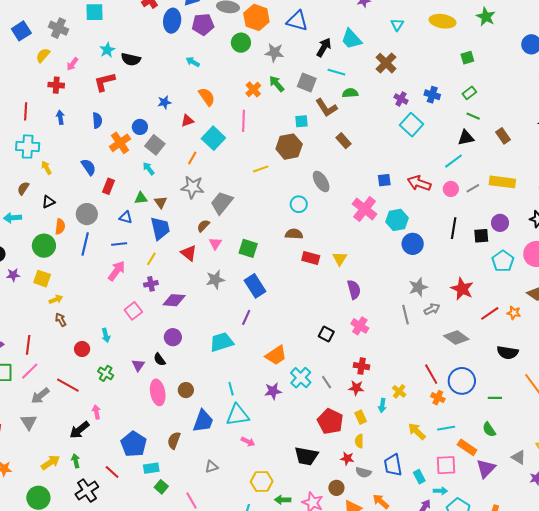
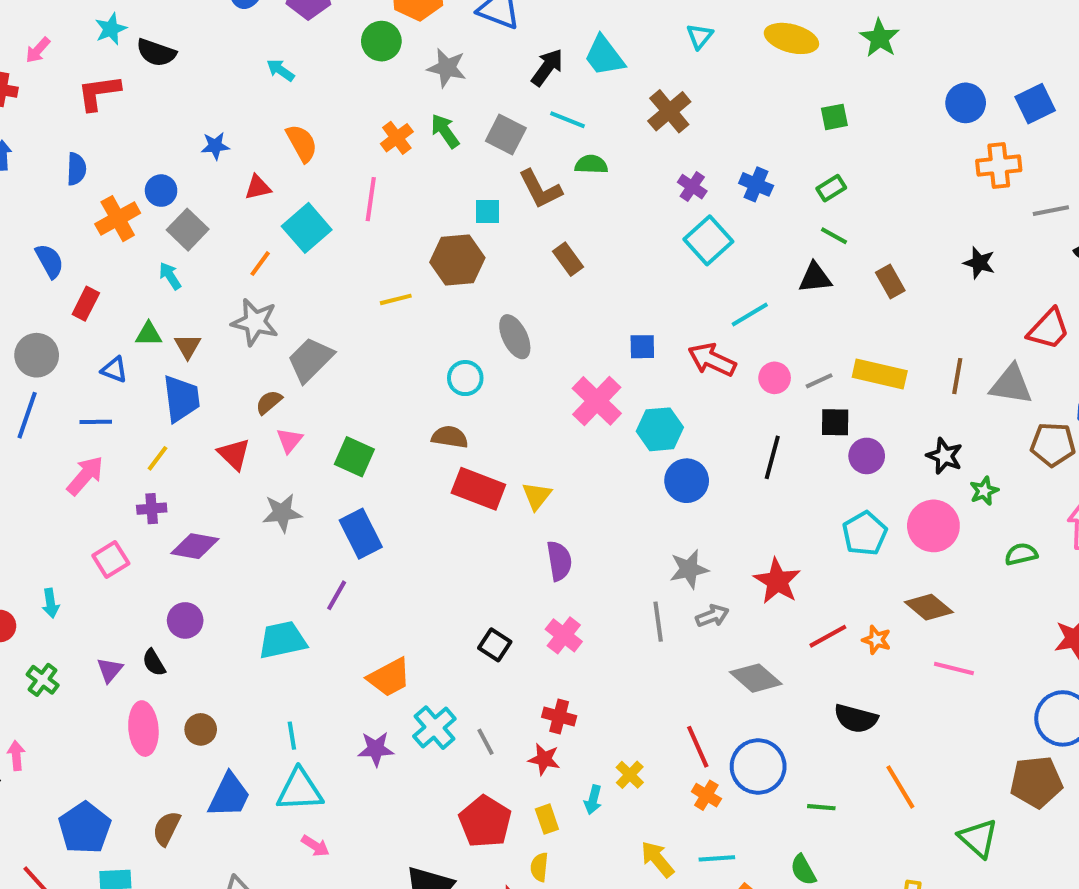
cyan line: (453, 161) -> (750, 315), moved
black square: (481, 236) -> (835, 422), moved
red rectangle: (311, 258) -> (478, 489), size x1.4

